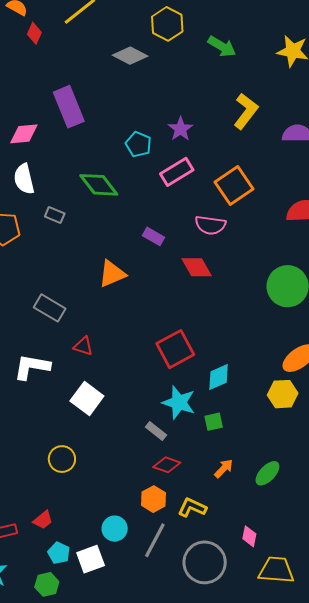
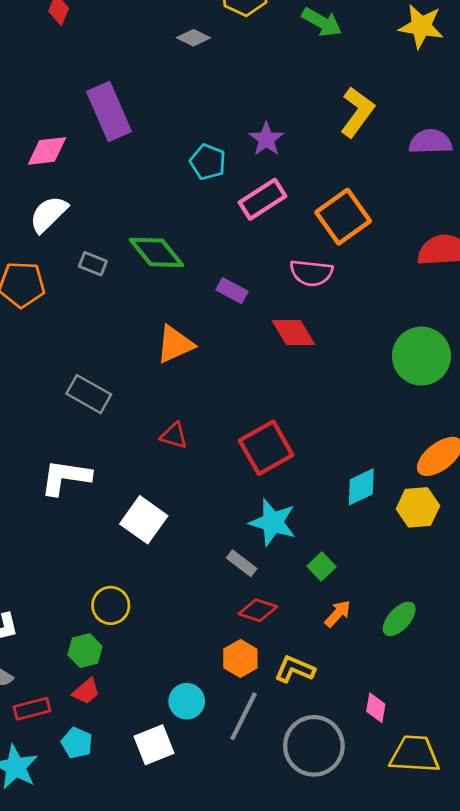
gray diamond: (130, 56) -> (193, 38), size x0.7
white semicircle: (24, 179) -> (49, 214), turned 60
green diamond: (99, 185) -> (156, 252), moved
red triangle: (83, 346) -> (174, 435), moved
cyan diamond: (219, 377) -> (361, 487), moved
green square: (214, 422) -> (321, 567), moved, turned -30
cyan pentagon: (59, 553) -> (77, 743), moved
green hexagon: (47, 584) -> (85, 651), moved

